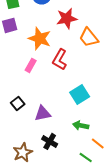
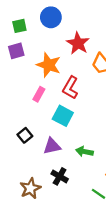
red star: (67, 18) -> (78, 43), turned -30
cyan square: (80, 94) -> (63, 116), moved, turned -30
green arrow: (81, 125) -> (84, 152), moved

